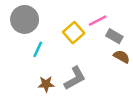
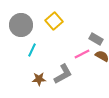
pink line: (98, 21) -> (82, 54), moved
yellow square: (74, 33) -> (54, 21), moved

